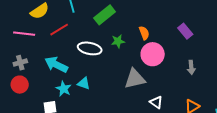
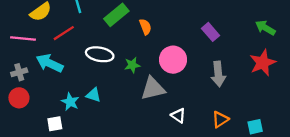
orange semicircle: (144, 33) -> (145, 27), moved
green star: (118, 41) -> (132, 65), moved
cyan arrow: (56, 65) -> (50, 63), moved
gray arrow: (191, 67) -> (218, 74), size x1.5

